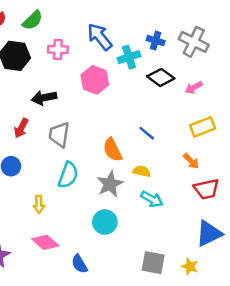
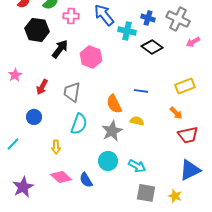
pink cross: (58, 49) -> (71, 16), moved
cyan cross: (129, 57) -> (127, 31), turned 30
pink hexagon: (95, 80) -> (91, 57), moved
pink arrow: (194, 88) -> (193, 42), moved
black arrow: (44, 98) -> (60, 49), moved, turned 138
blue line: (147, 133) -> (141, 91), turned -32
cyan arrow: (152, 199) -> (137, 166), moved
blue semicircle: (79, 264) -> (86, 180), moved

